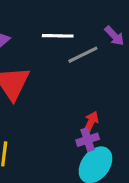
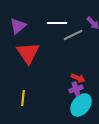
red arrow: (91, 122) -> (78, 78), turned 88

